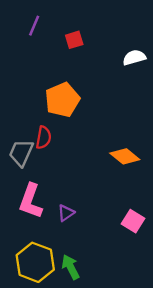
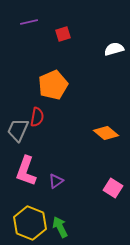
purple line: (34, 26) -> (29, 22), turned 54

